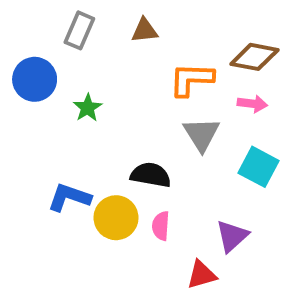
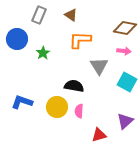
brown triangle: (145, 30) -> (71, 15), turned 40
orange L-shape: (191, 79) -> (80, 40), moved
blue L-shape: (69, 197) -> (22, 102), moved
purple triangle: (232, 236) -> (125, 121), moved

